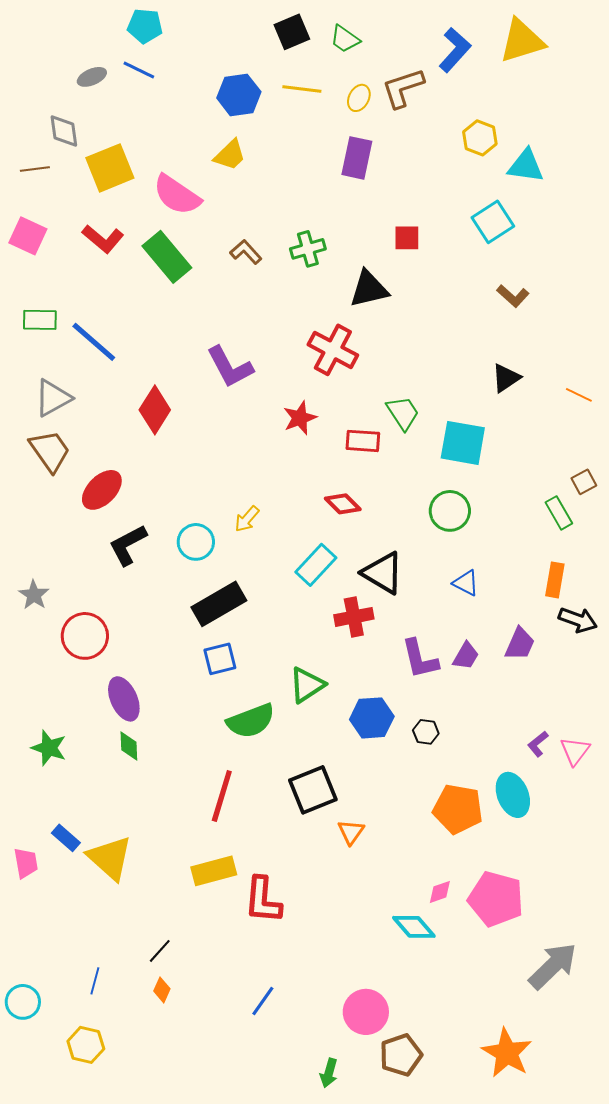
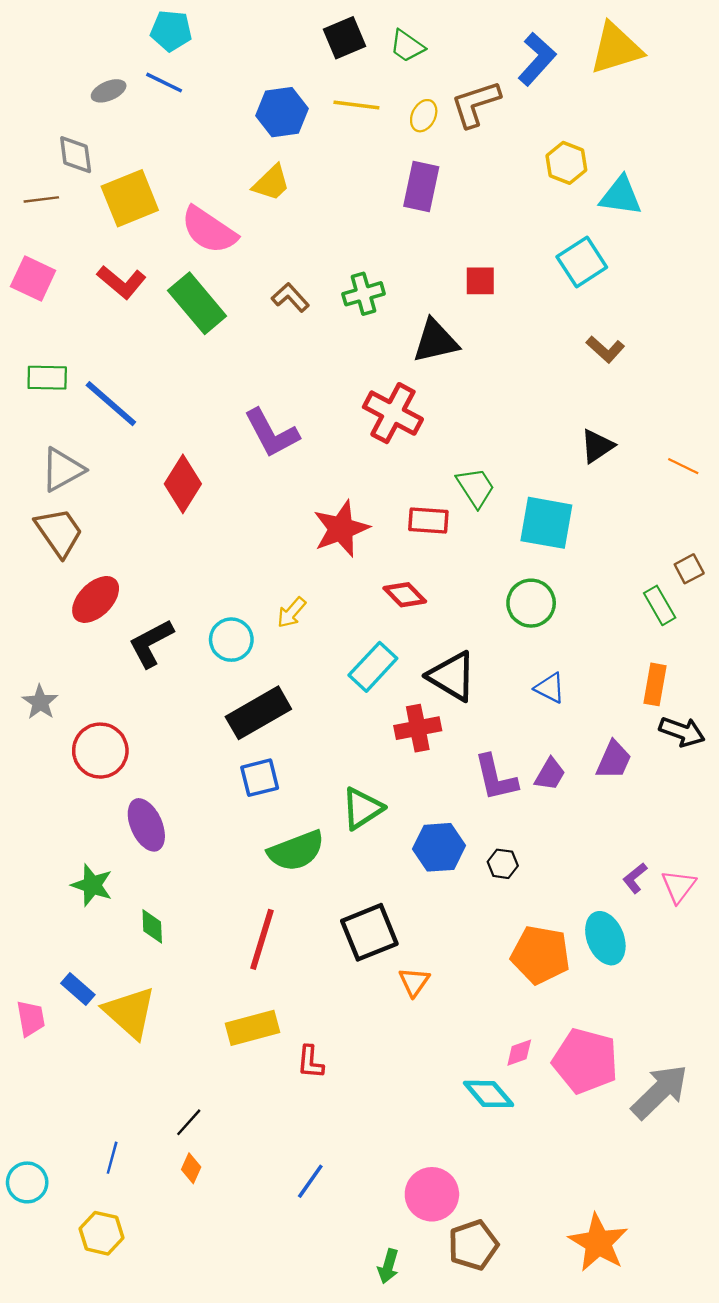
red star: (300, 418) -> (341, 529), moved, size x1.4
red ellipse: (102, 490) -> (96, 599), moved
green diamond: (129, 746) -> (152, 926), moved
green star: (49, 748) -> (92, 885), moved
red L-shape: (263, 900) -> (310, 1062), size x0.6
gray arrow: (553, 966) -> (660, 1092), moved

